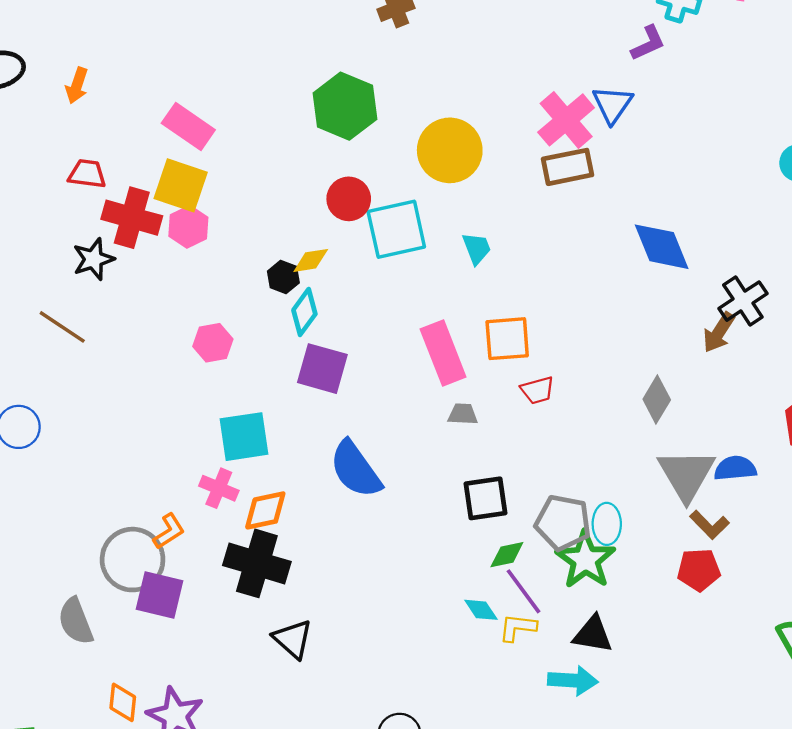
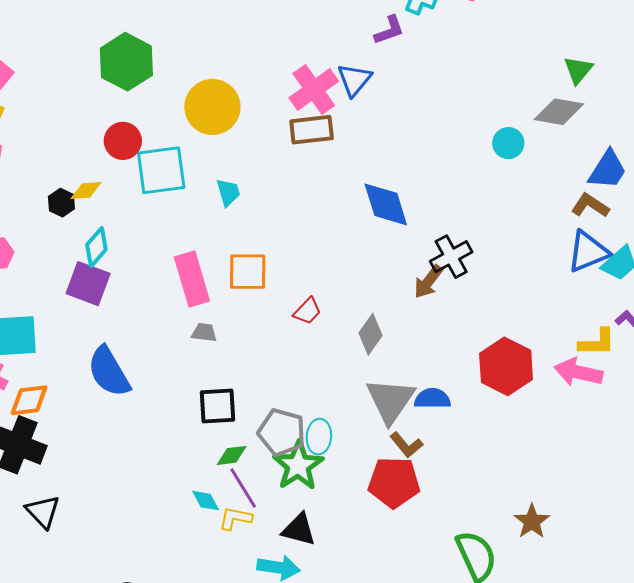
cyan diamond: (304, 312) -> (96, 247), moved
red trapezoid: (538, 390) -> (307, 311), moved, turned -36
red pentagon: (699, 570) -> (394, 482), size x1.4

